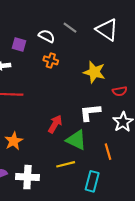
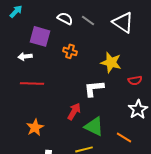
white semicircle: (47, 36) -> (65, 18), moved
purple square: (19, 45) -> (40, 36), size x1.5
white L-shape: (90, 112) -> (94, 88), moved
orange line: (108, 152) -> (124, 137), turned -42

